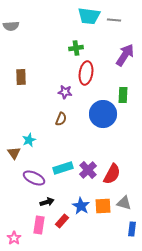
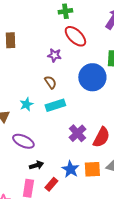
red ellipse: (86, 73) -> (75, 36), turned -55
brown semicircle: (61, 119) -> (50, 82), turned -56
cyan star: (29, 140) -> (26, 104), moved
cyan rectangle: (63, 168) -> (55, 105), moved

